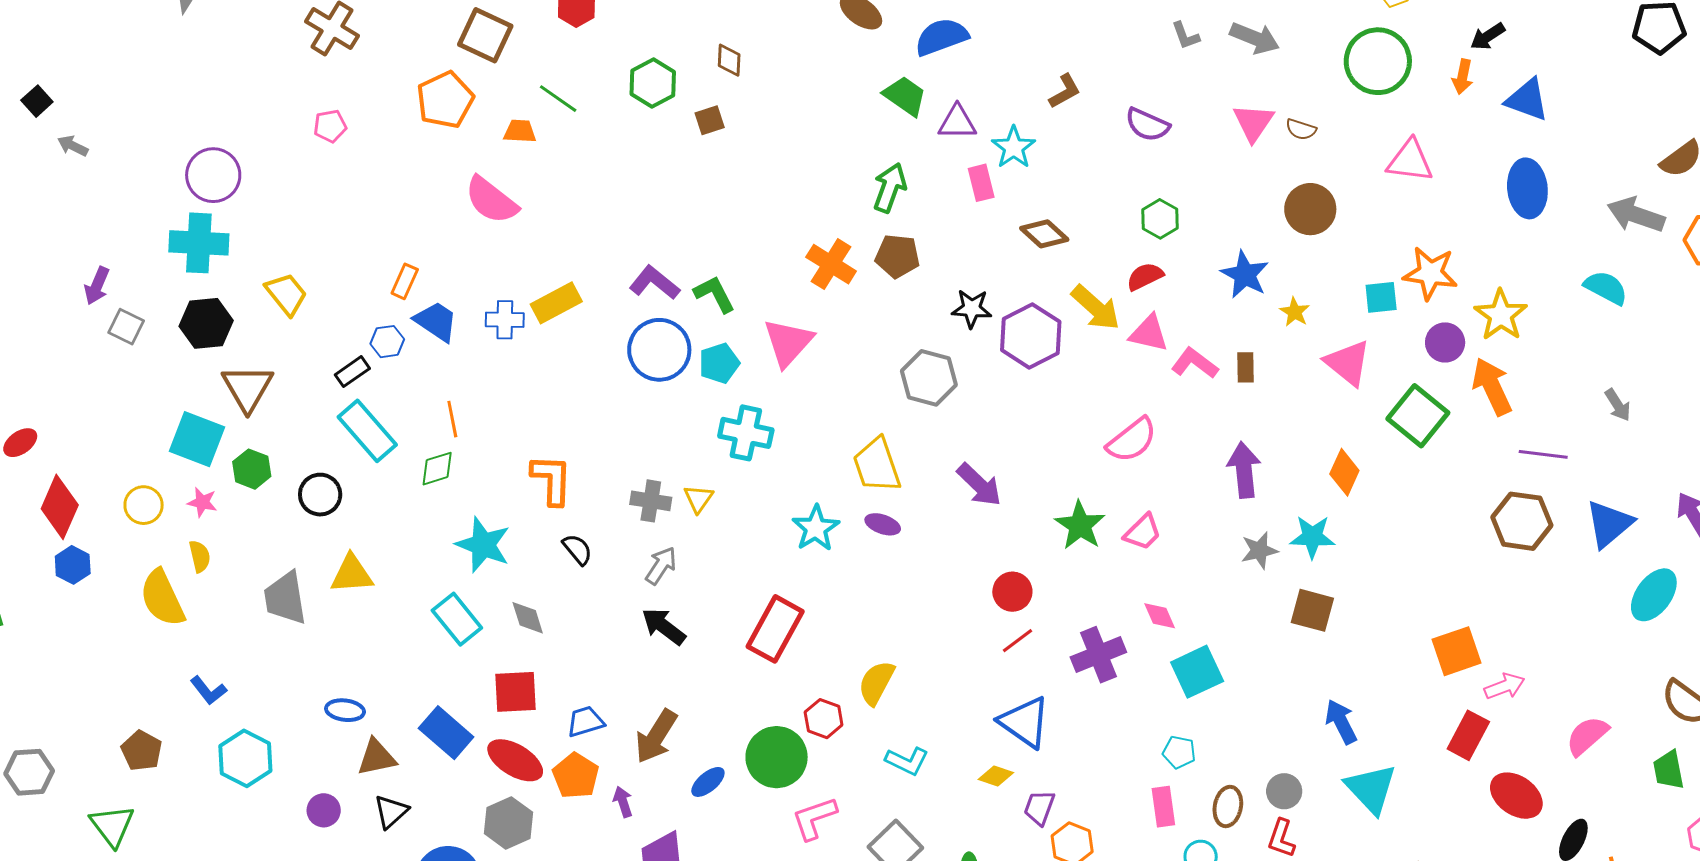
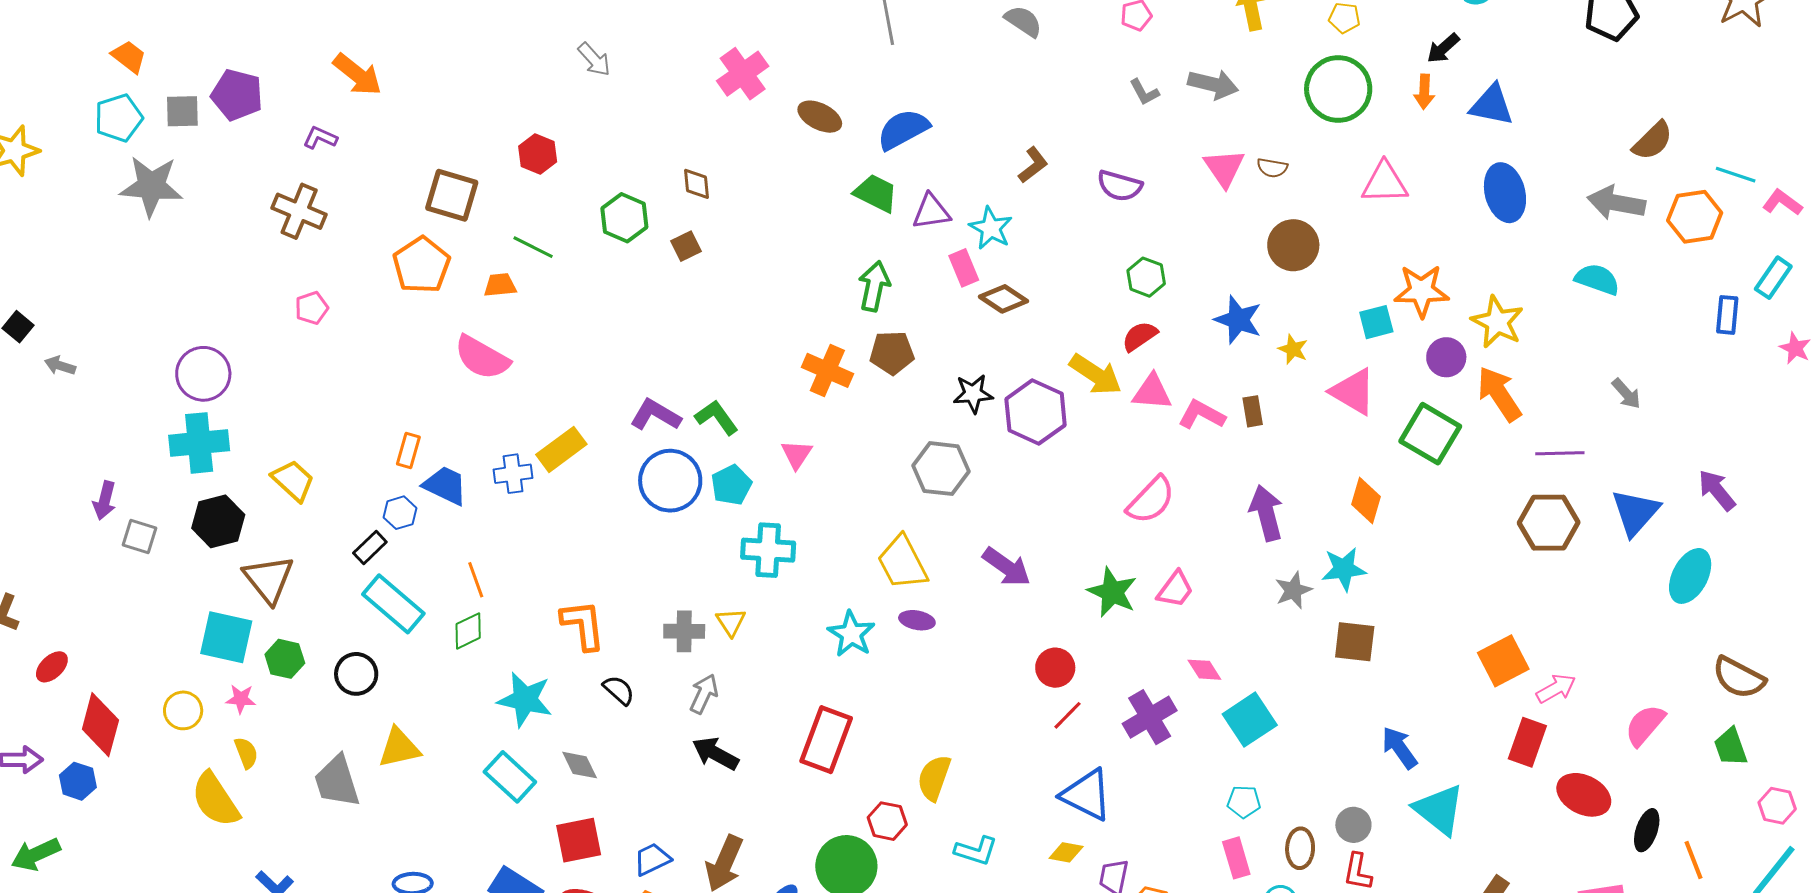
brown diamond: (1044, 234) -> (1004, 299), moved
pink triangle: (788, 342) -> (797, 454), size x0.6
blue hexagon: (73, 565) -> (78, 781), moved

